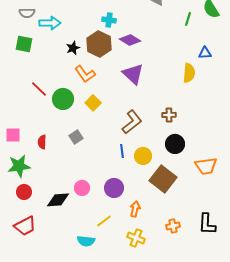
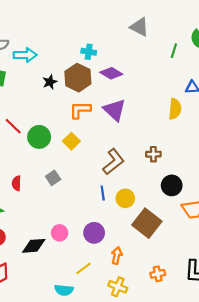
orange L-shape: (85, 74) -> (80, 110), moved, turned 125
black circle: (175, 144) -> (172, 185), moved

